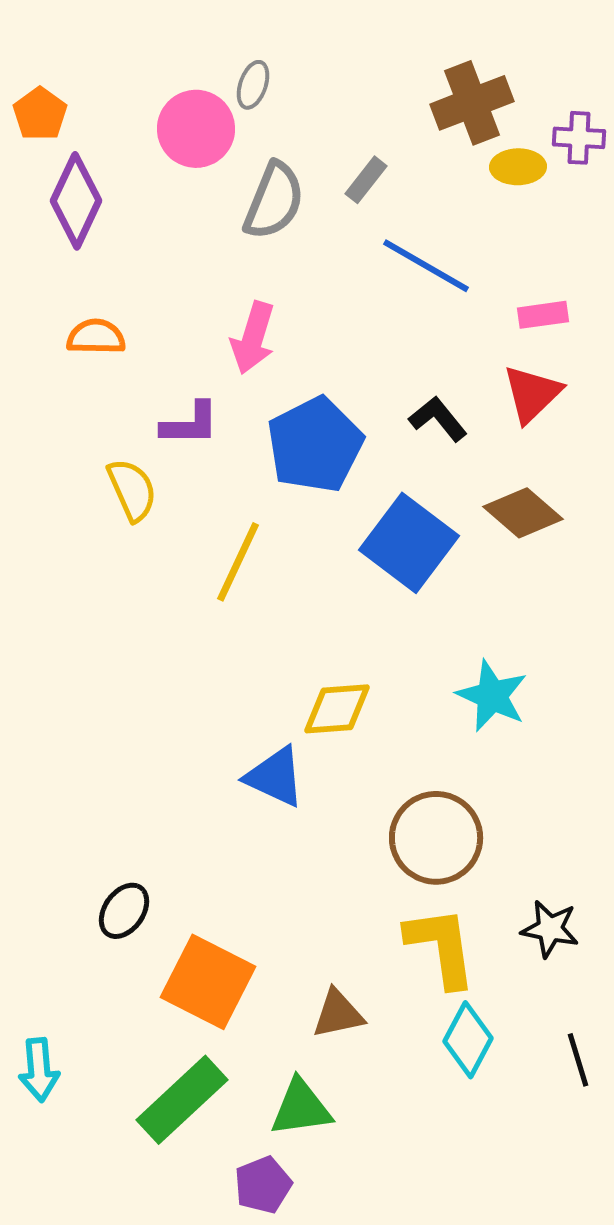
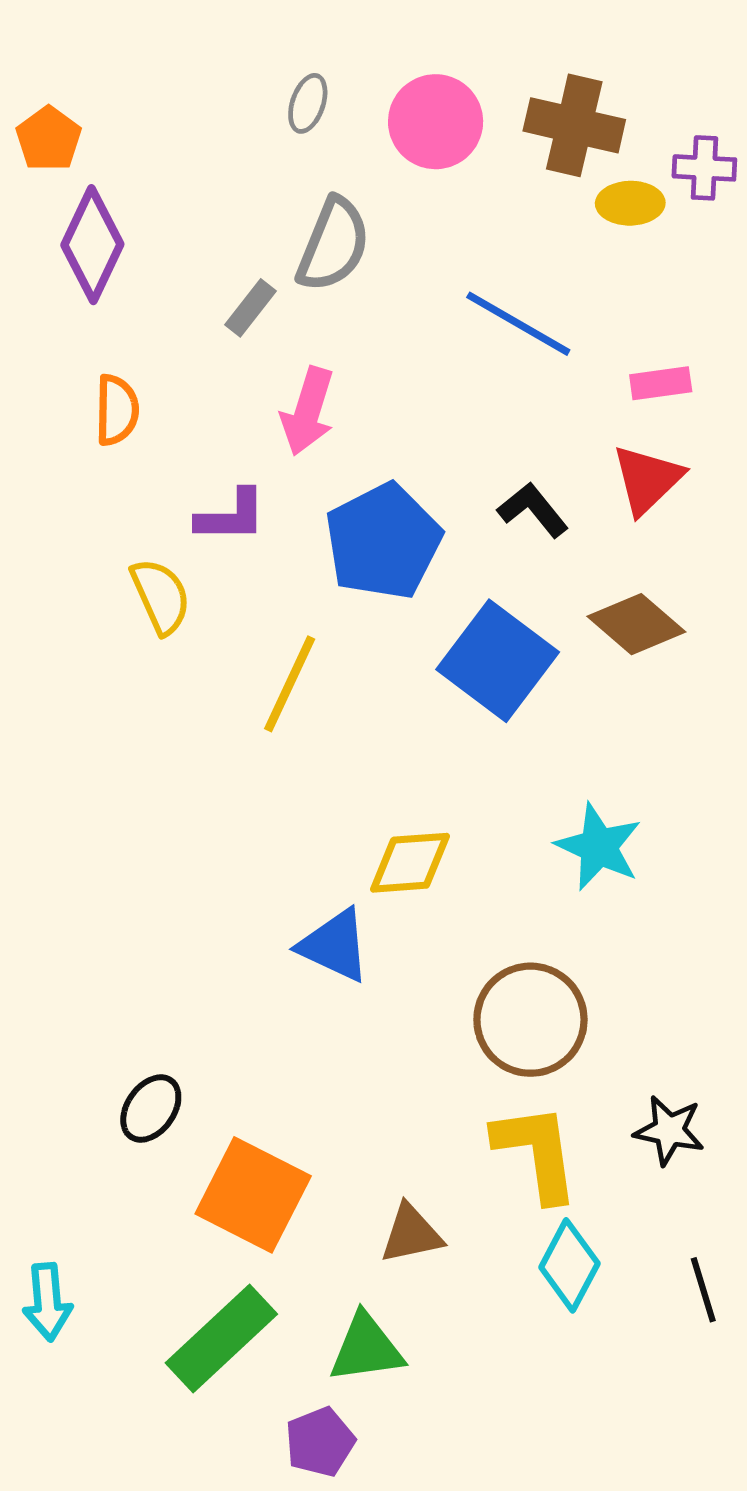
brown cross: (472, 103) -> (574, 125), turned 34
pink circle: (196, 129) -> (436, 122), moved
gray rectangle: (366, 180) -> (251, 308), moved
orange semicircle: (96, 337) -> (117, 410), turned 90

